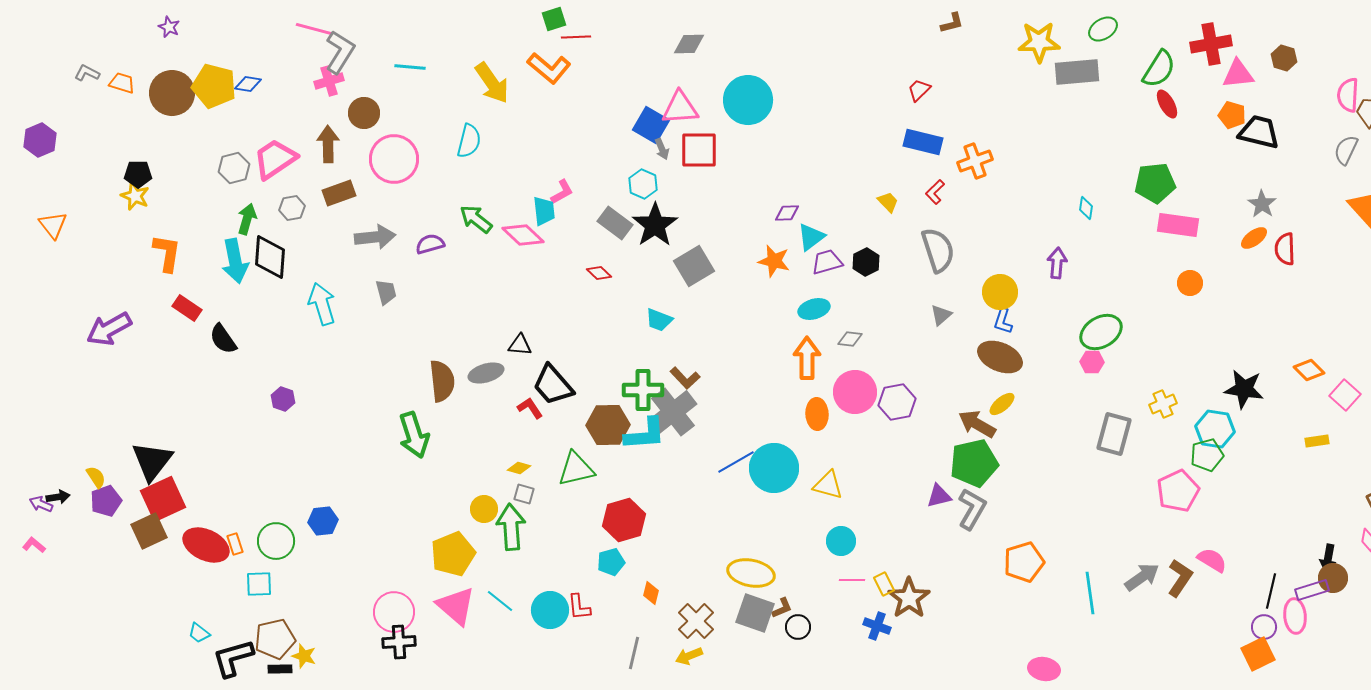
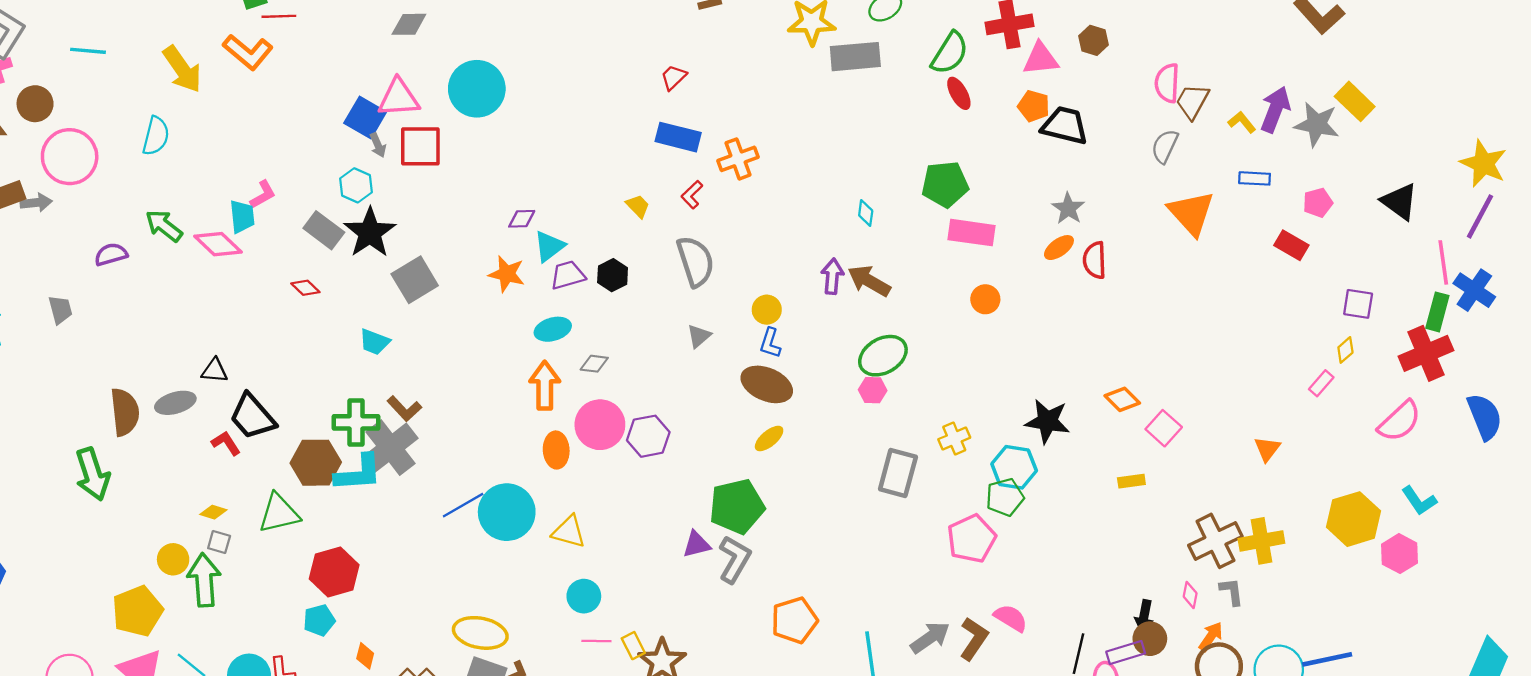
gray arrow: (375, 237) -> (36, 203), moved, size x0.7
yellow circle: (1000, 292) -> (767, 310), size x0.7
brown arrow: (977, 424) -> (869, 281), moved

